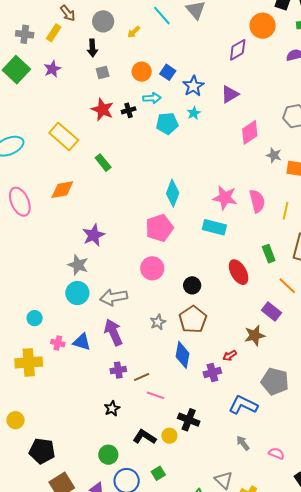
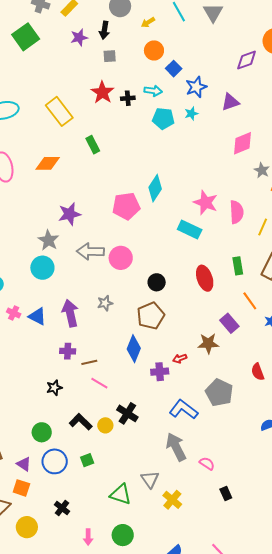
purple star: (52, 69) -> (79, 38), moved
orange circle: (142, 72) -> (154, 50), moved
pink pentagon: (159, 228) -> (126, 206), moved
gray arrow: (114, 297) -> (90, 251), moved
gray star: (158, 322) -> (105, 303), moved
gray arrow: (243, 443) -> (176, 447), size x1.8

